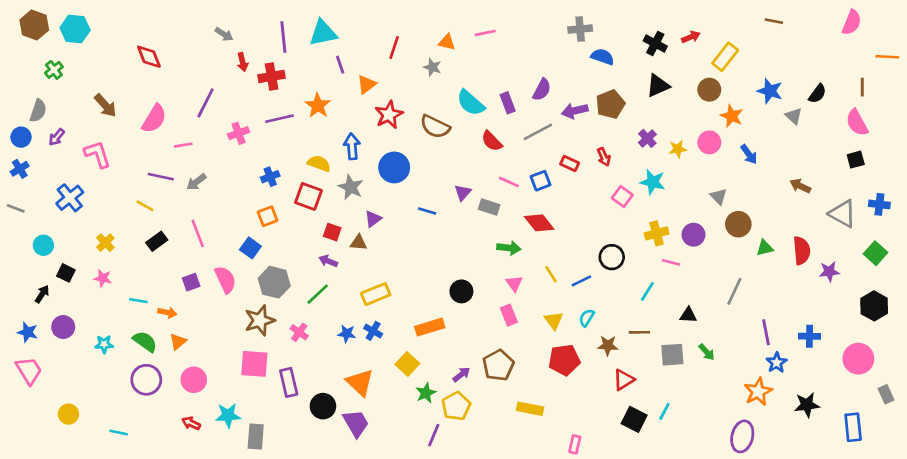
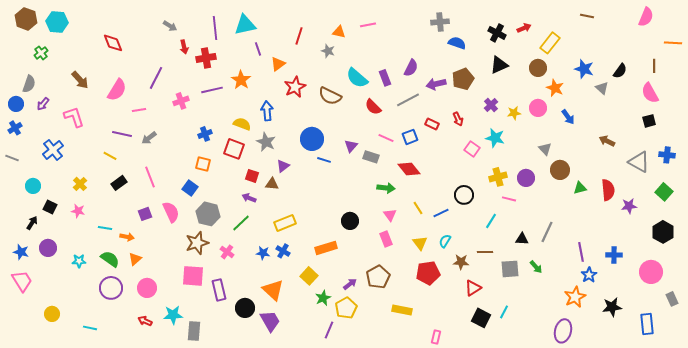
blue circle: (394, 167) -> (312, 139), moved
orange square: (268, 216) -> (203, 164), turned 35
gray line: (734, 291) -> (547, 232), moved

